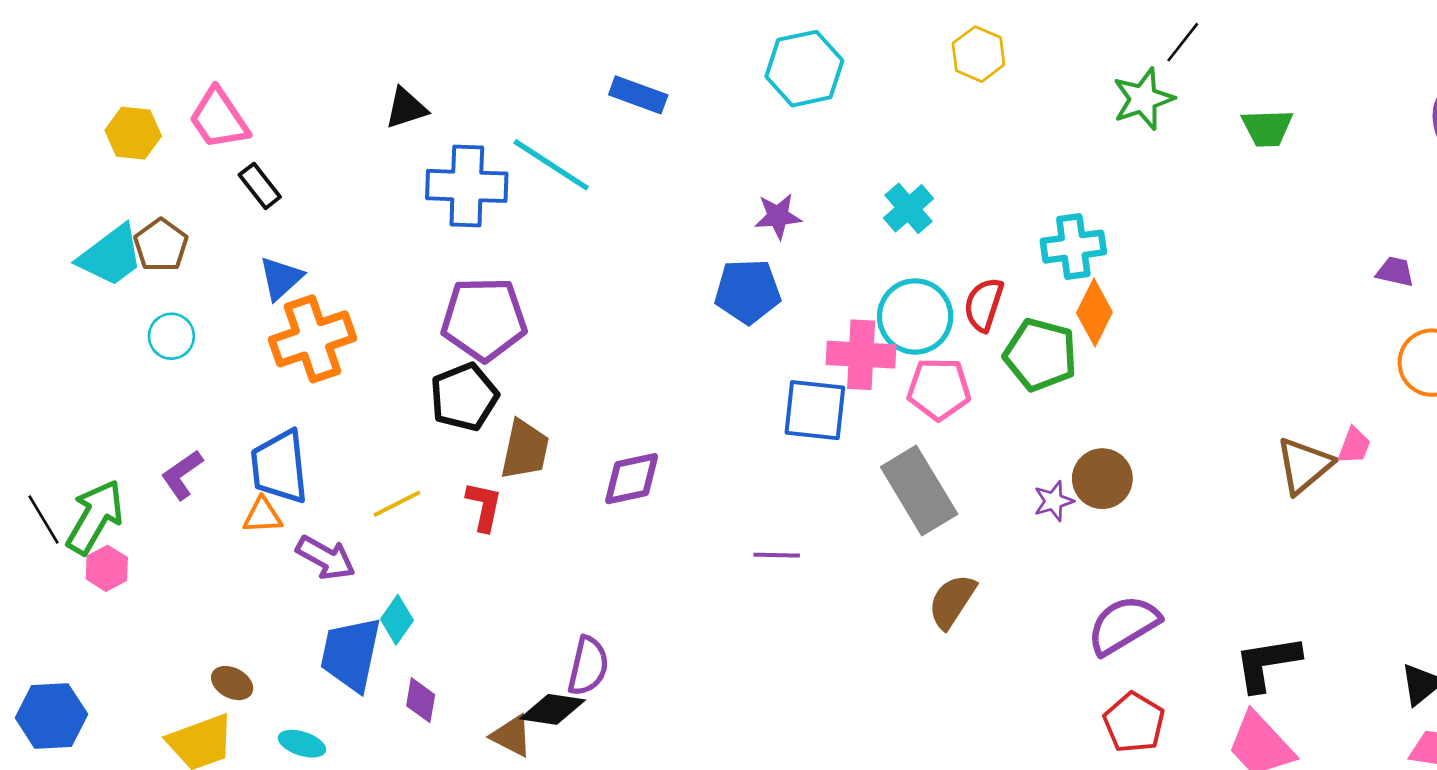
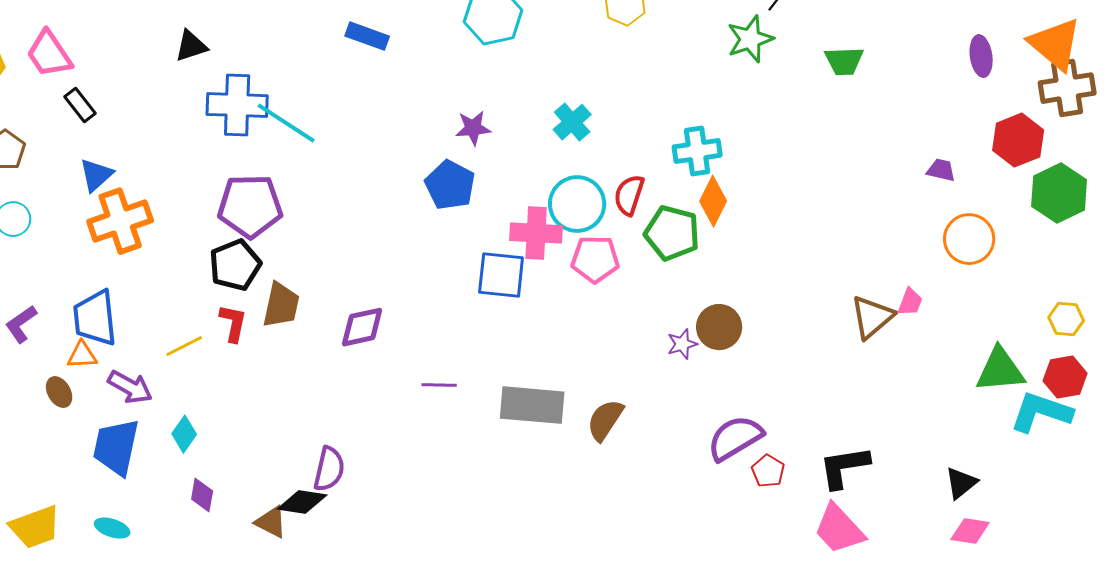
cyan line: (551, 165) -> (286, 123), moved
blue pentagon: (748, 291) -> (450, 185), turned 30
gray rectangle: (919, 491) -> (532, 405), moved, turned -54
red L-shape: (484, 506) -> (233, 323), moved
purple line: (777, 555) -> (439, 385), moved
blue trapezoid: (351, 654) -> (116, 447), moved
brown ellipse: (232, 683) -> (59, 392), moved, turned 32
red pentagon: (1134, 723) -> (768, 471), moved, size x0.7

